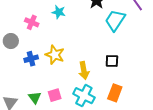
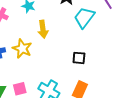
yellow arrow: (84, 70) -> (43, 29), moved

